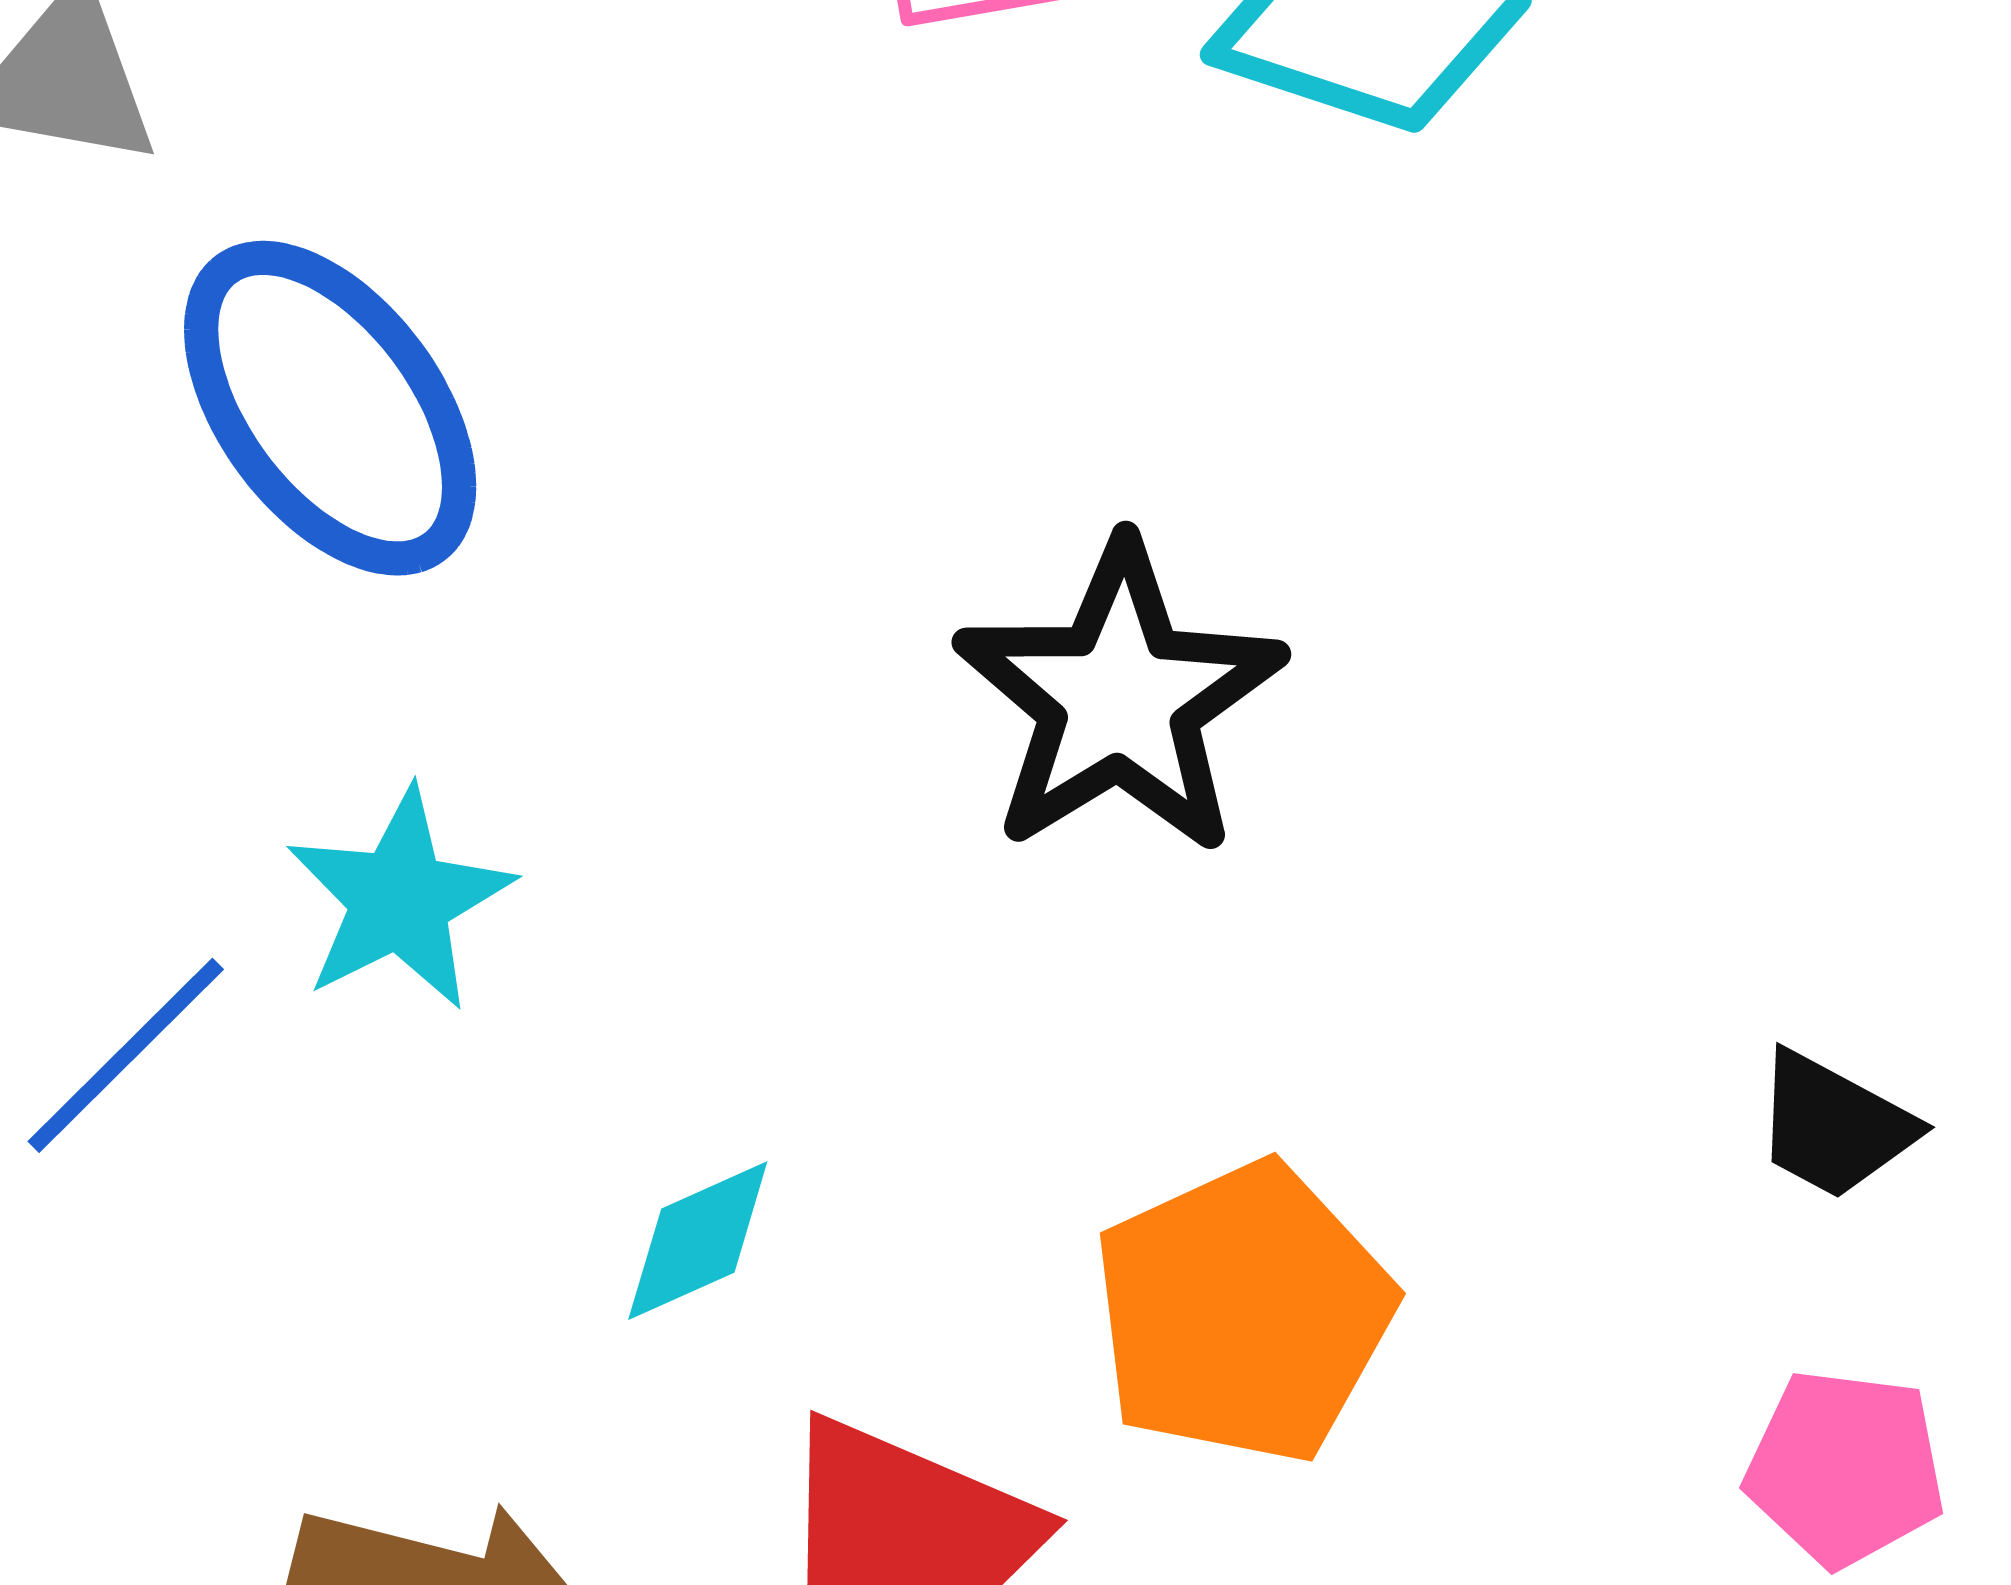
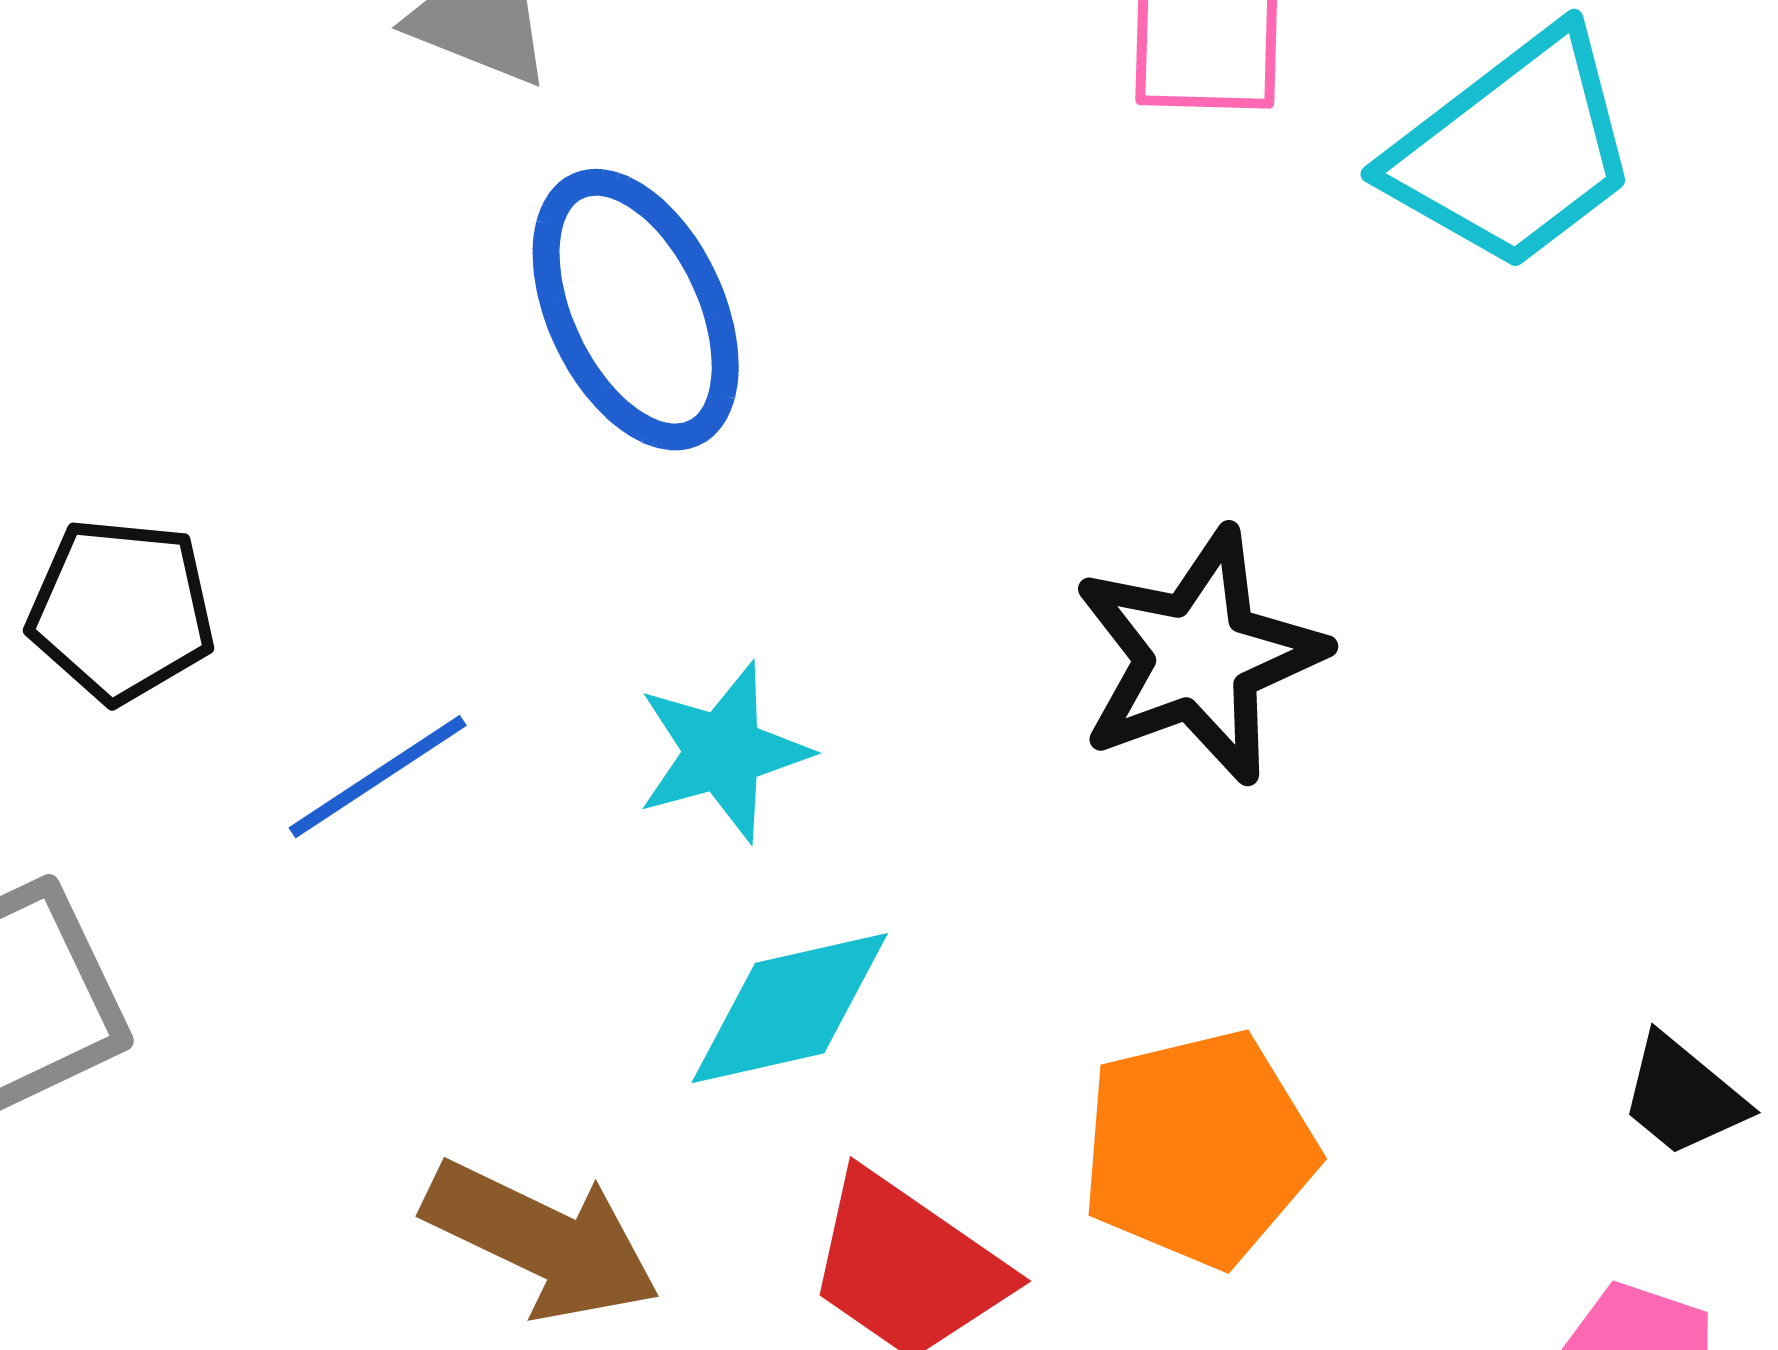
cyan star: (400, 900) -> (723, 752), moved
cyan diamond: (698, 1241) -> (790, 1008), size x1.5

